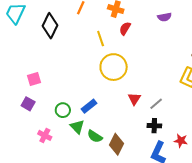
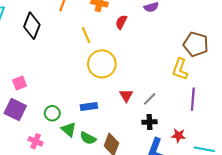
red semicircle: (125, 28) -> (121, 22), moved
purple square: (28, 104) -> (15, 109), size x1.5
blue rectangle: (89, 106) -> (89, 107), moved, turned 35

